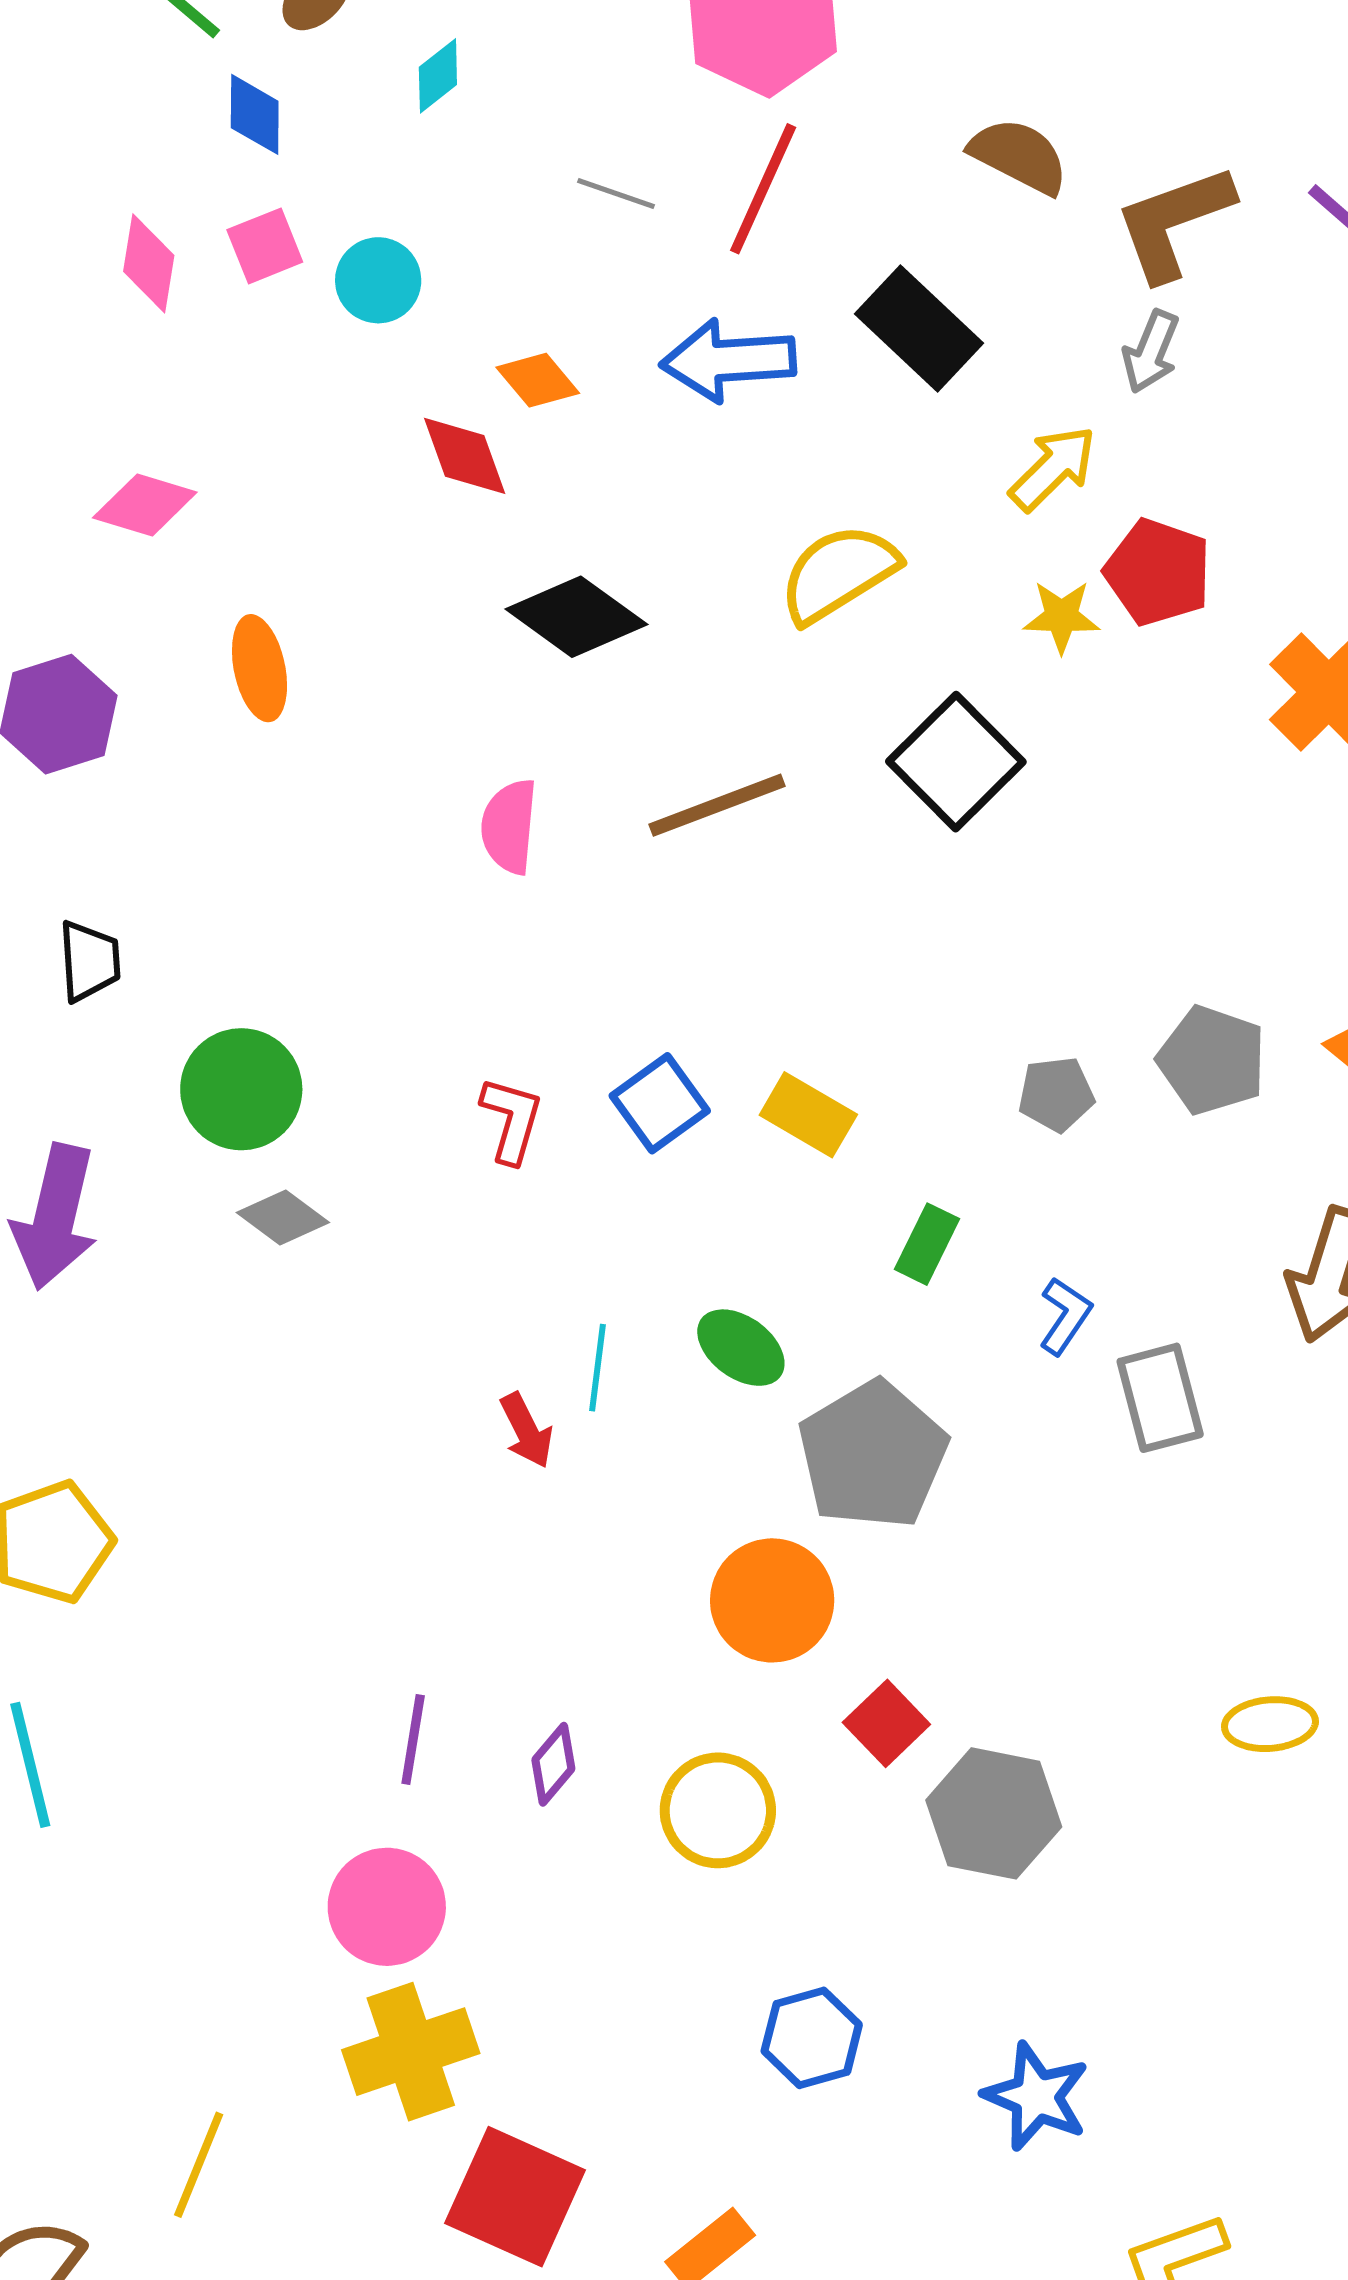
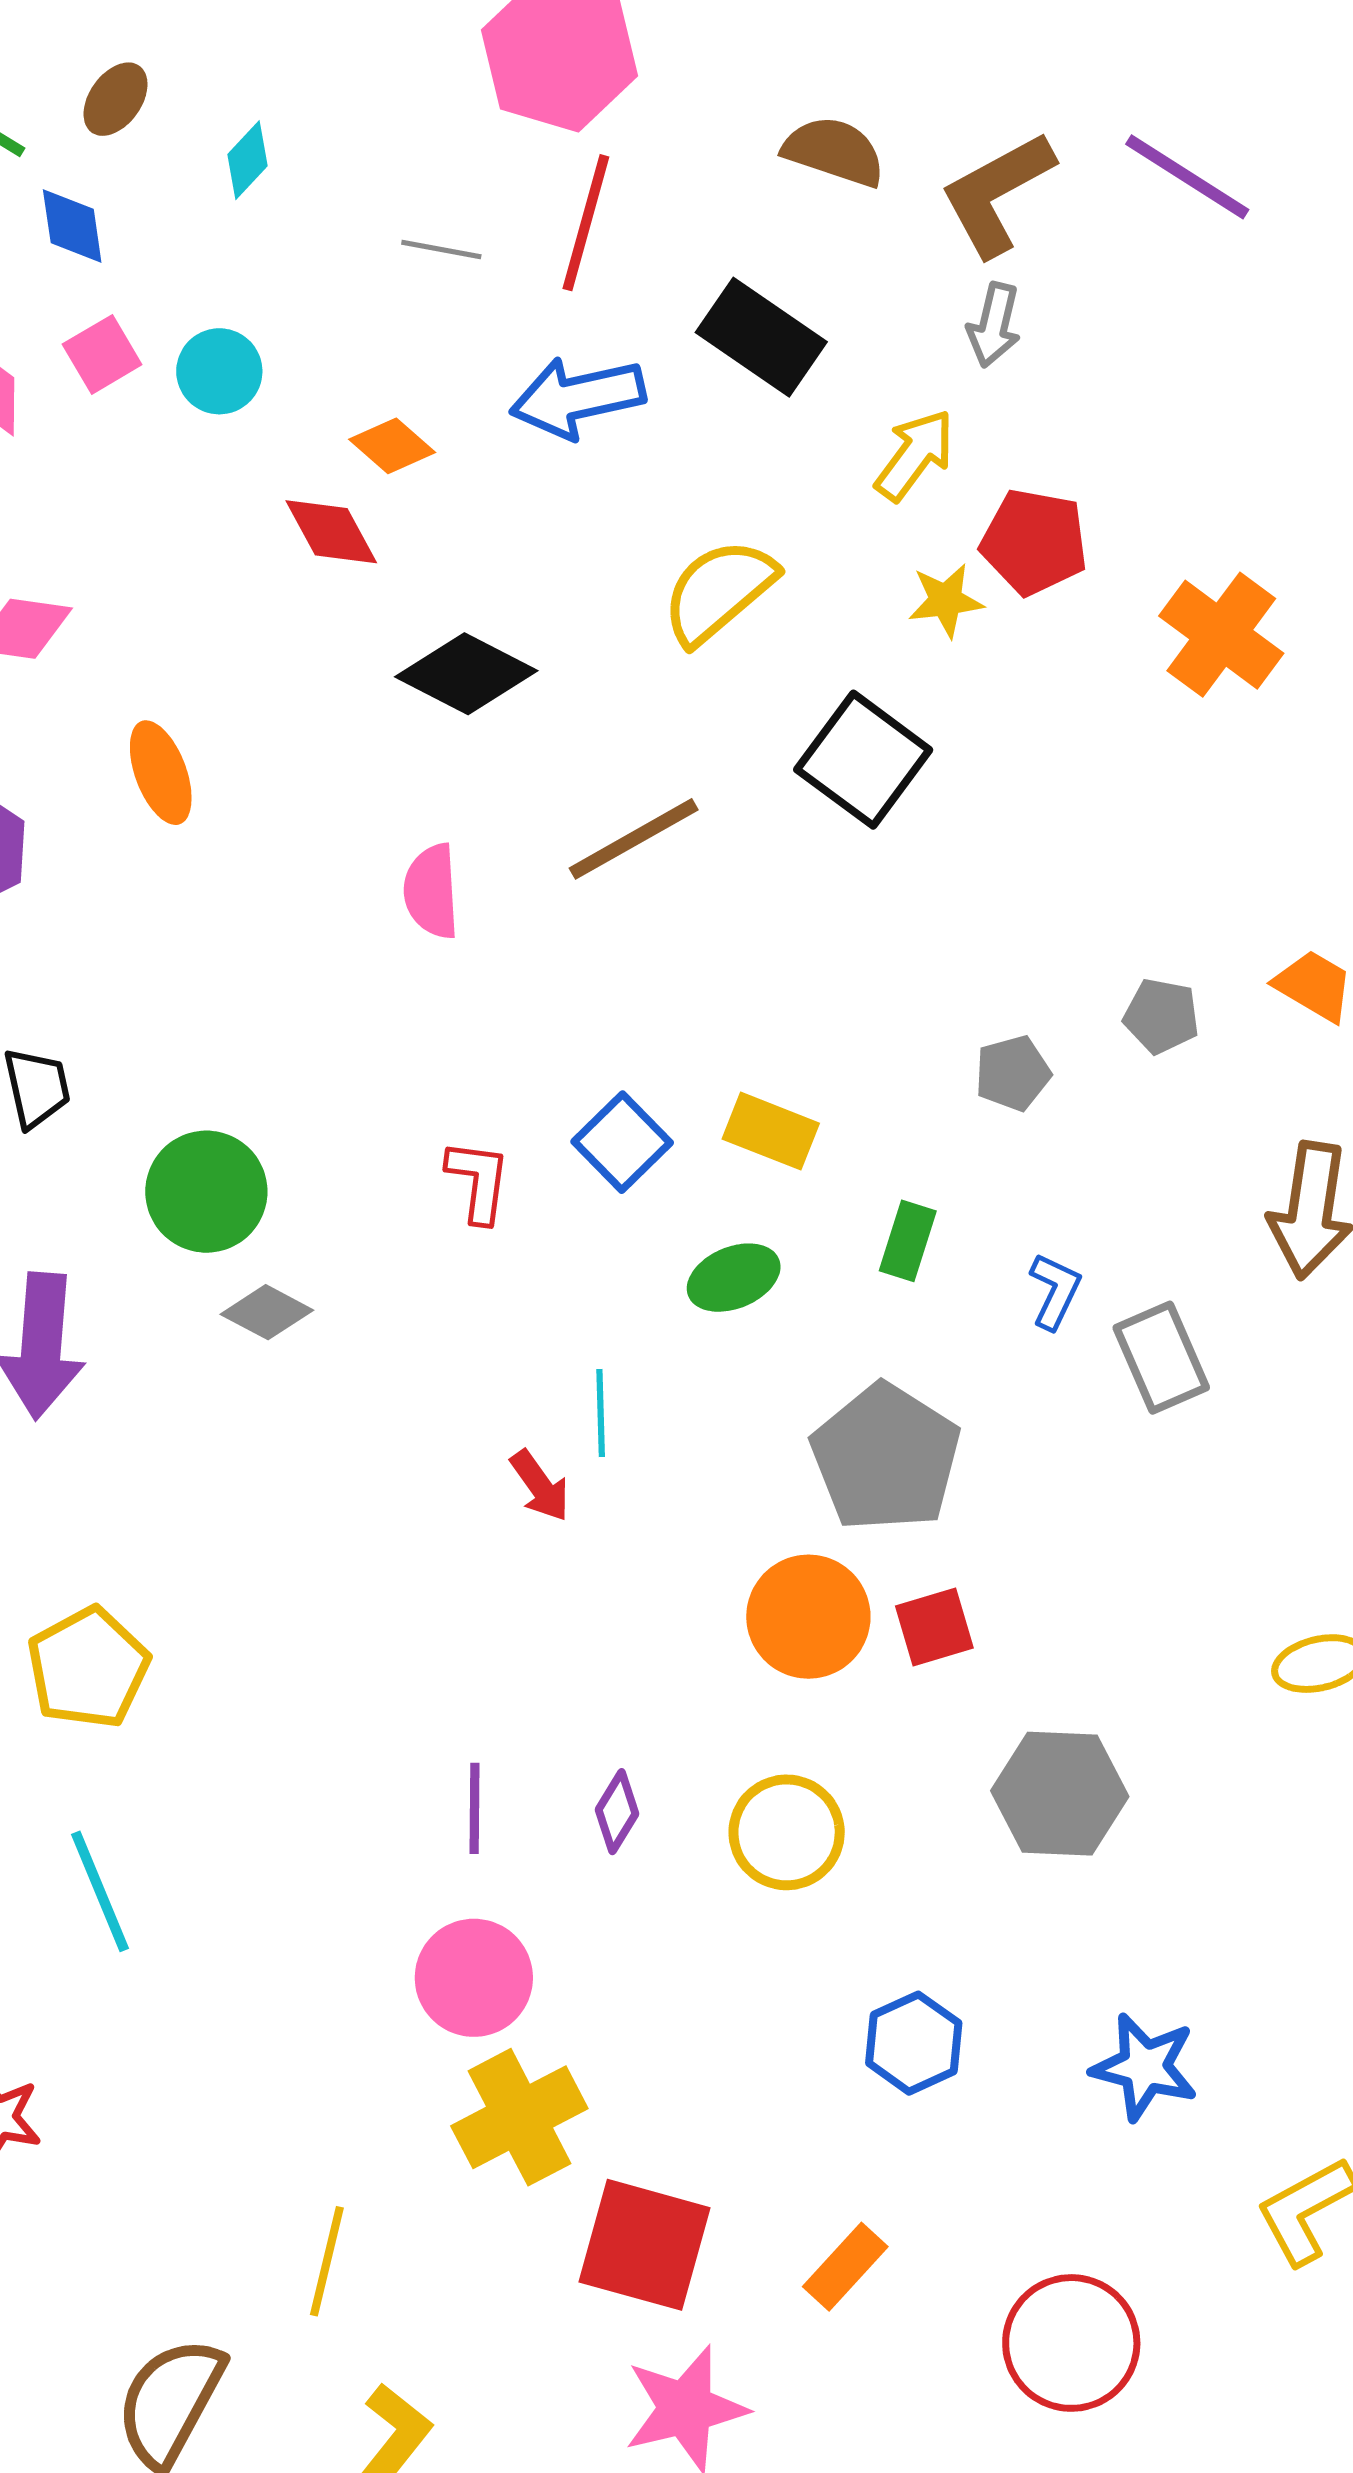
gray pentagon: (1212, 1060) -> (1161, 1016), size x0.7
green ellipse: (741, 1348) -> (734, 1278), moved, turned -50
red square: (886, 1723) -> (934, 1627), moved, turned 36

